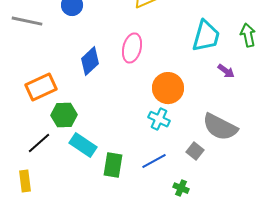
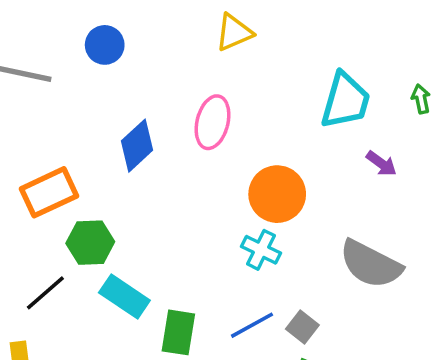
green arrow: (248, 35) -> (421, 99), size x0.7
gray square: (195, 151) -> (302, 327), moved

